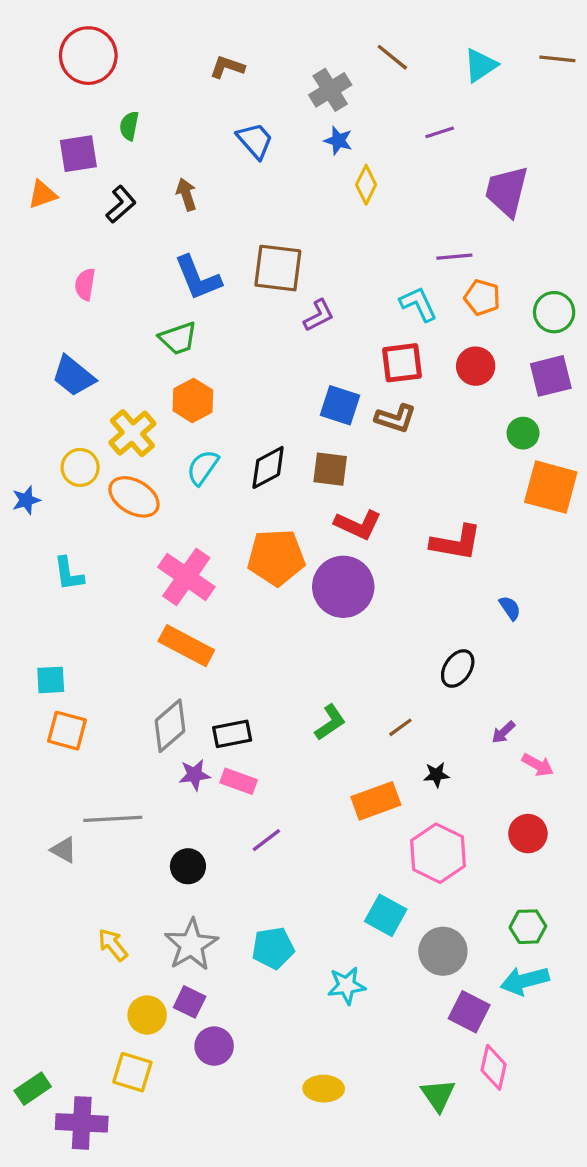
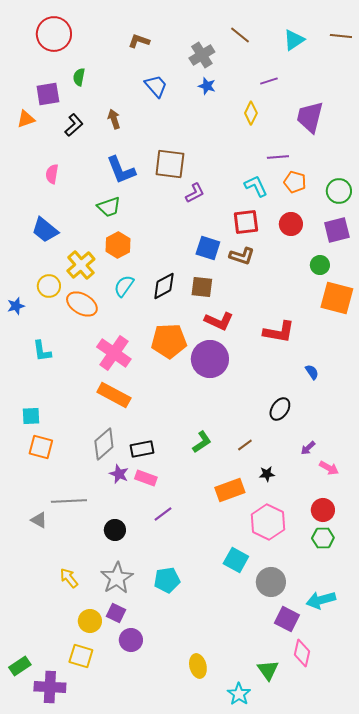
yellow diamond: (366, 185) -> (251, 113), moved
purple star: (194, 775) -> (119, 474), turned 30
green hexagon: (528, 927) -> (323, 538), moved
cyan star: (347, 986) -> (239, 694), moved, turned -30
yellow ellipse: (324, 1089) -> (198, 666), turned 75

